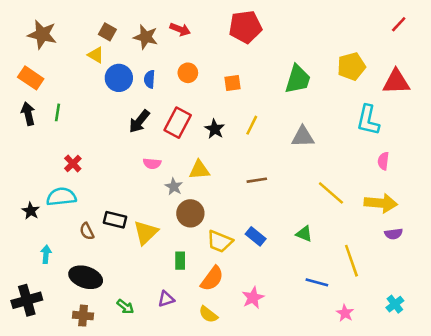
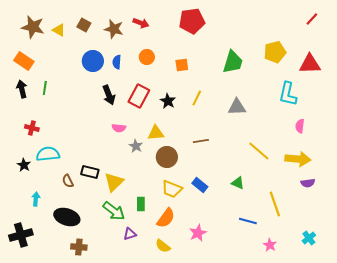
yellow triangle: (96, 55) -> (59, 30), moved
black arrow: (139, 121) -> (109, 95), turned -60
red cross: (73, 164) -> (32, 128), moved, turned -32
brown circle: (190, 213) -> (167, 157), moved
green arrow: (125, 307) -> (114, 211), moved, size x1.6
brown cross: (83, 316) -> (79, 247), moved

